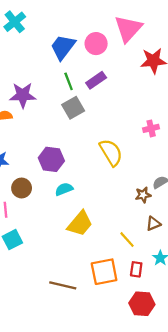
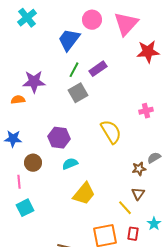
pink circle: (96, 44) -> (92, 20), moved
green line: (69, 81) -> (74, 70), turned 49
brown triangle: (153, 224) -> (138, 194), moved, turned -32

